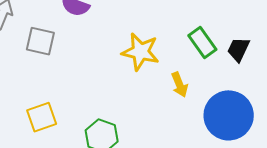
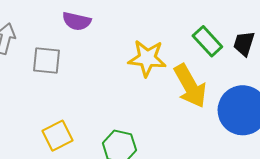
yellow arrow: (180, 85) -> (190, 86), size x1.8

